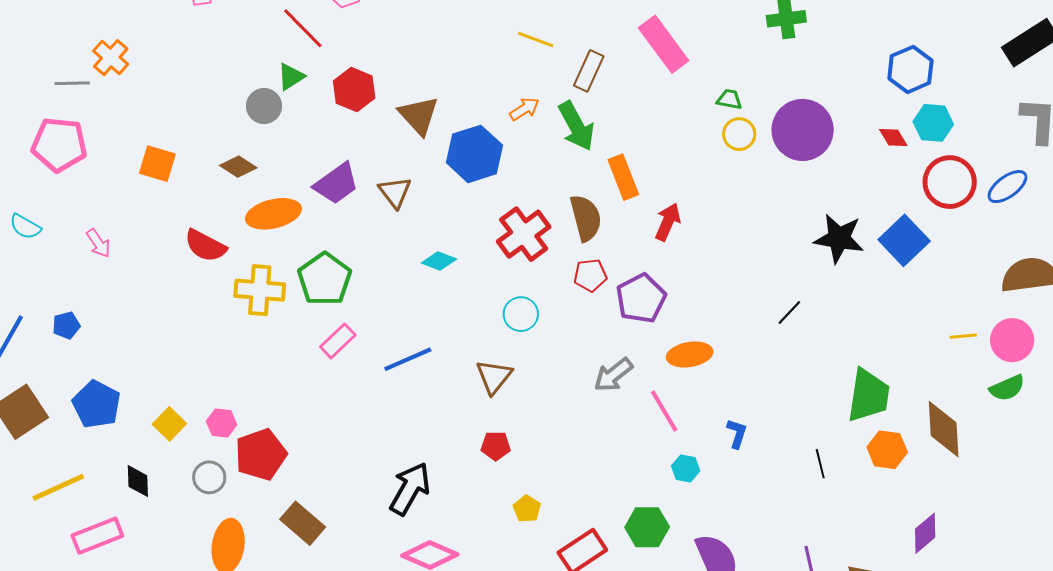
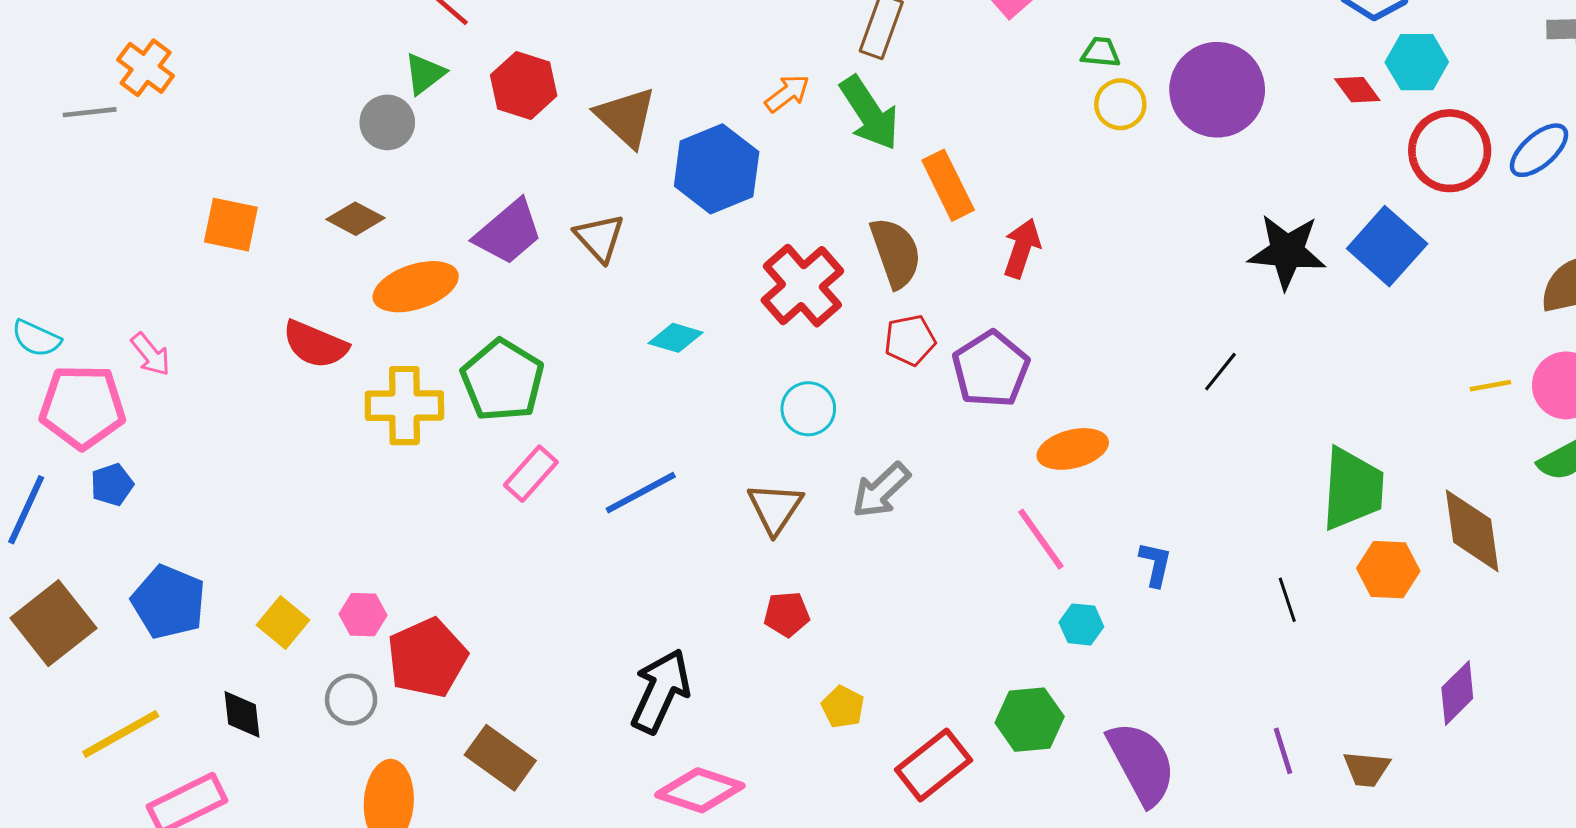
pink pentagon: (59, 145) -> (82, 407), moved
gray arrow: (613, 375) -> (881, 490), moved

